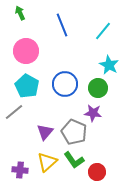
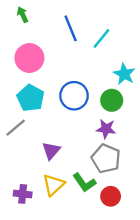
cyan line: (103, 31) -> (101, 39), moved
gray pentagon: (74, 132) -> (106, 159), moved

